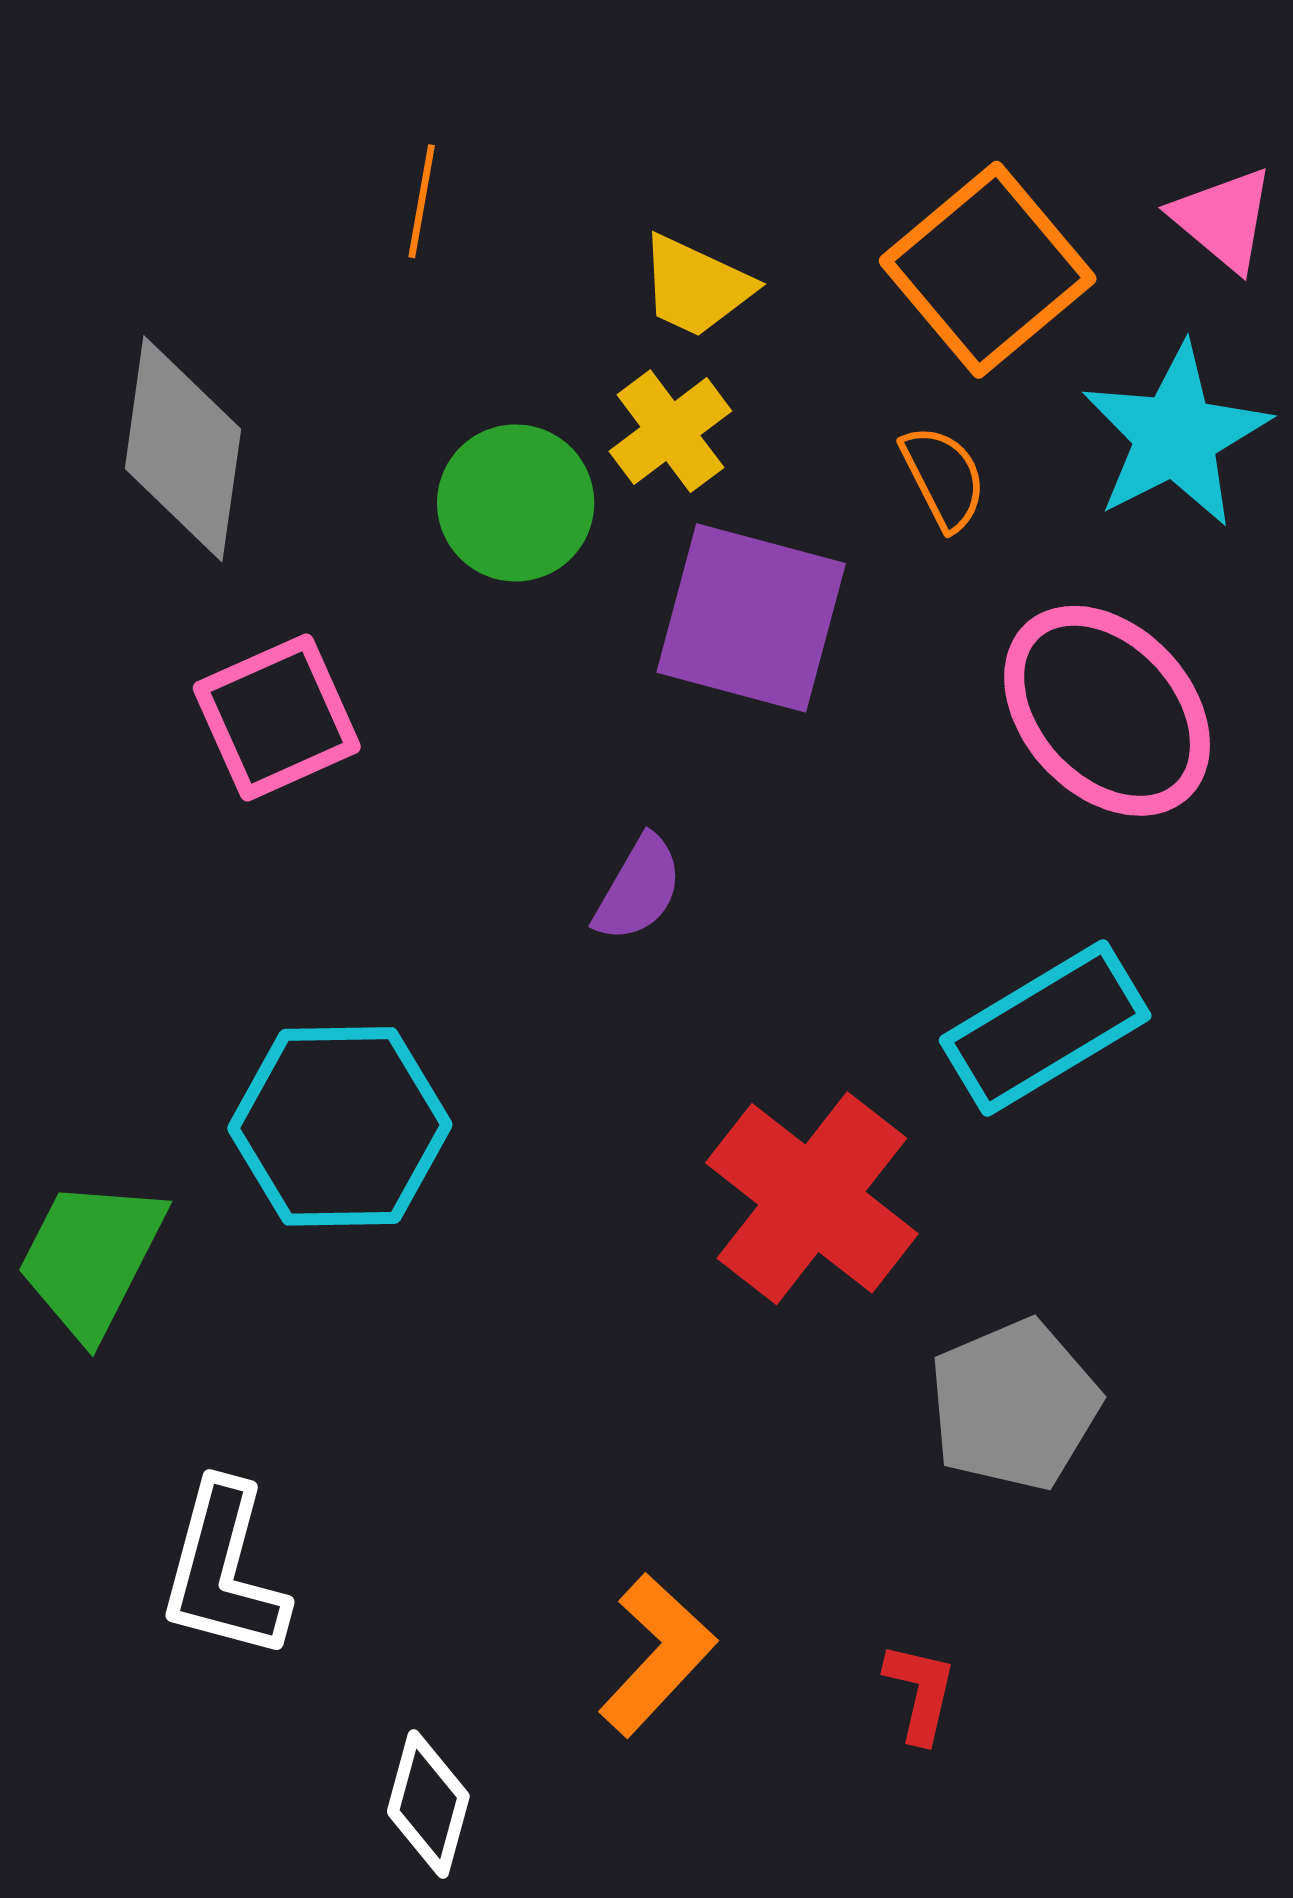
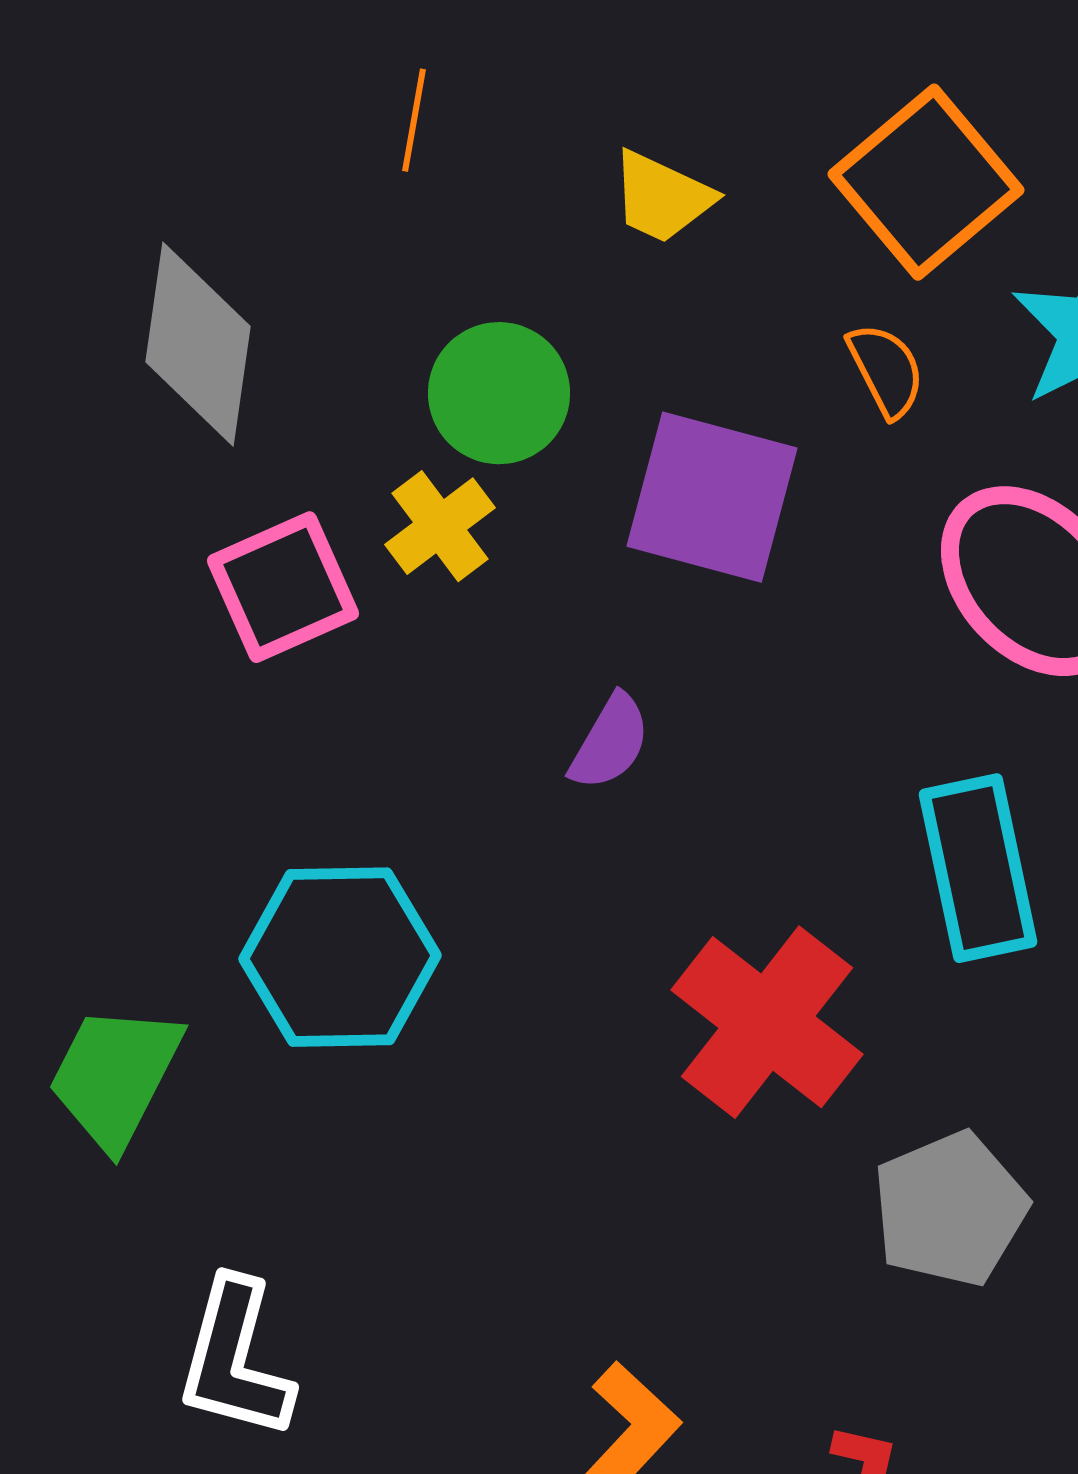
yellow cross: (670, 431) -> (440, 526), moved
cyan rectangle: (1045, 1028) -> (978, 868), turned -71

